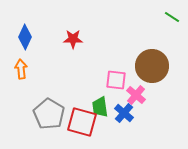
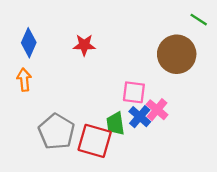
brown circle: (152, 66) -> (177, 54), moved
blue cross: (124, 113) -> (140, 117), moved

